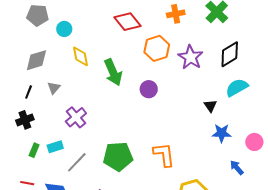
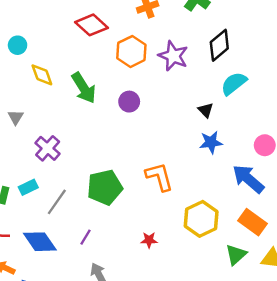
blue star: (222, 133) -> (211, 142), moved
blue arrow: (237, 168) -> (248, 179), size x1.8

